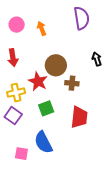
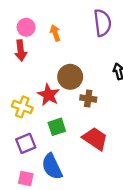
red arrow: (13, 58) -> (21, 51), moved
yellow cross: (16, 93) -> (22, 107), turned 30
purple square: (13, 116) -> (26, 143), moved, turned 30
red trapezoid: (79, 117) -> (95, 139), turned -65

